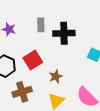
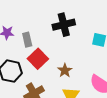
gray rectangle: (41, 25) -> (27, 40), moved

